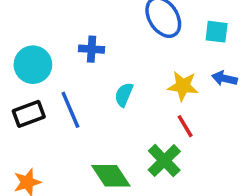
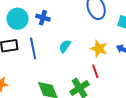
blue cross: (92, 49) -> (43, 18), moved

